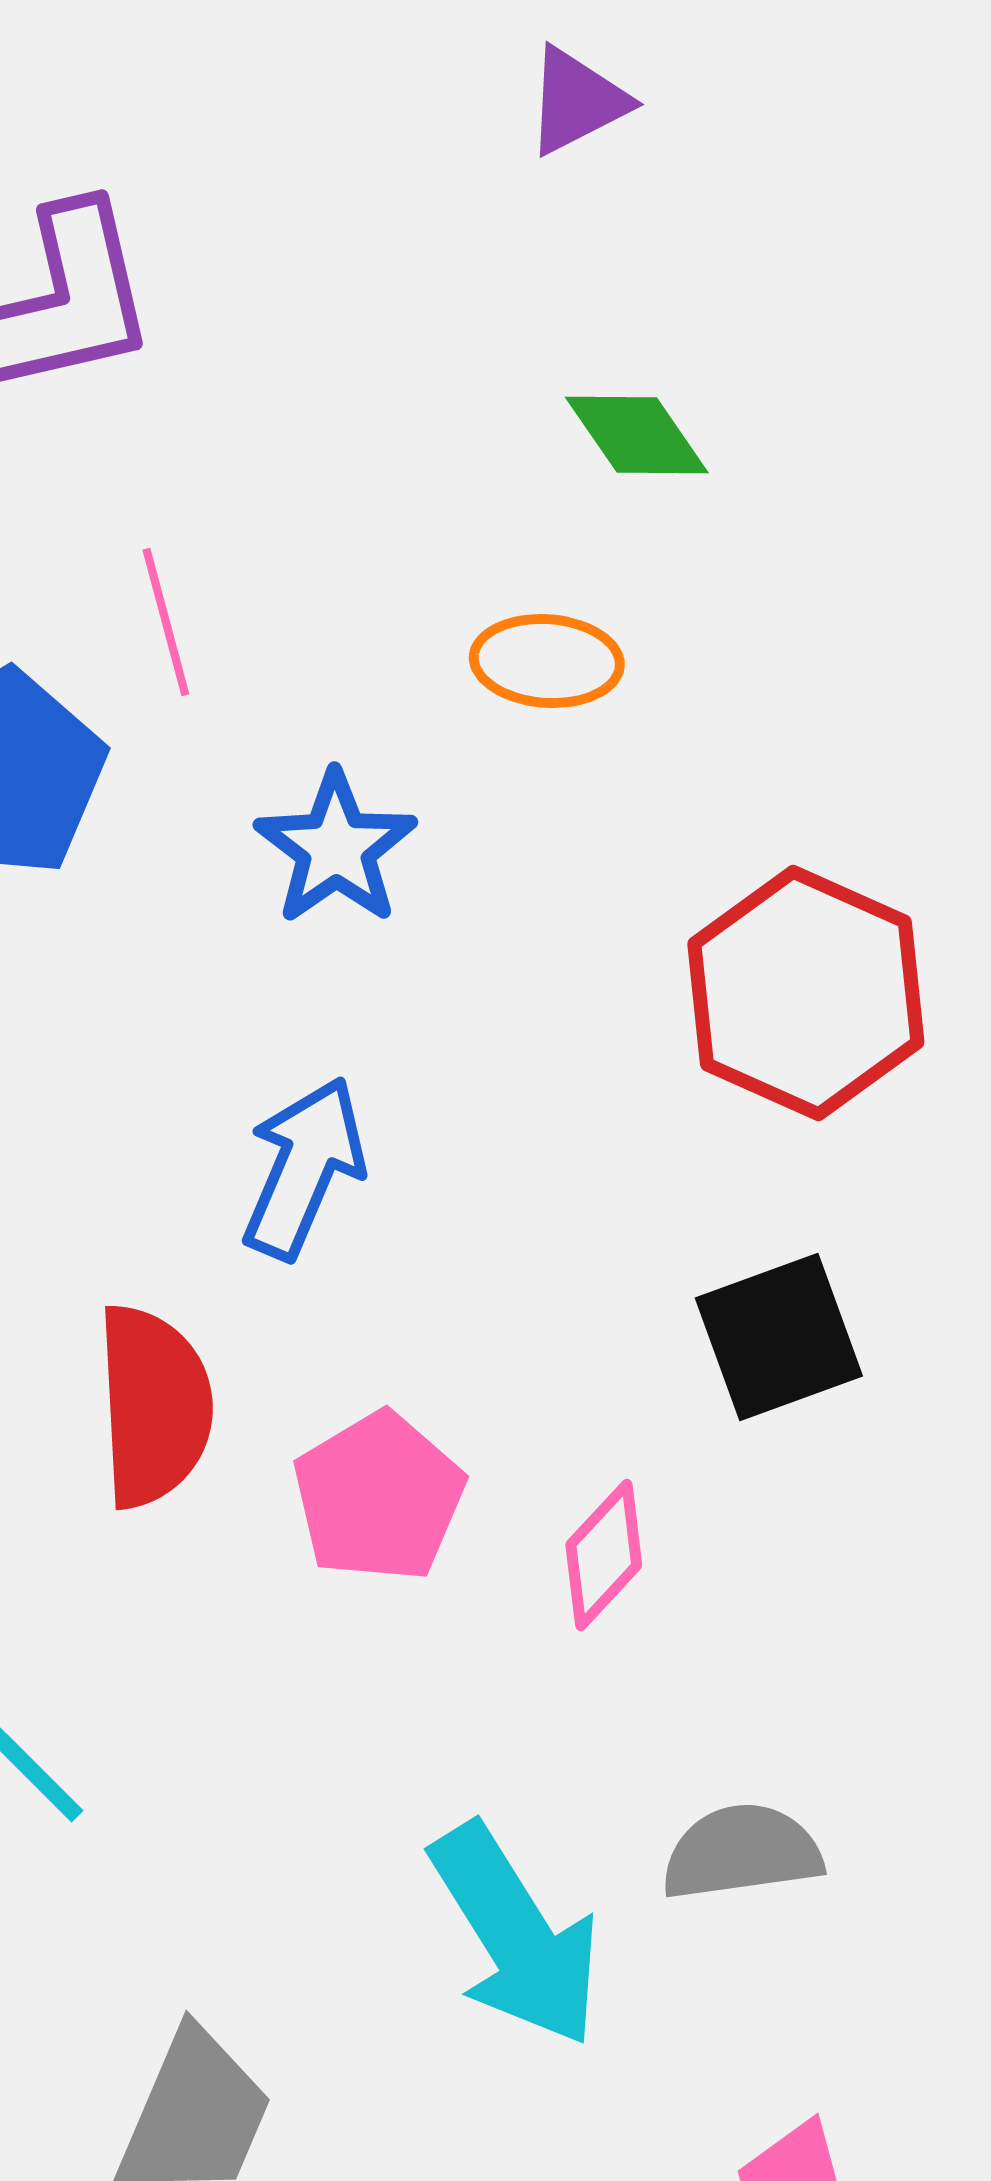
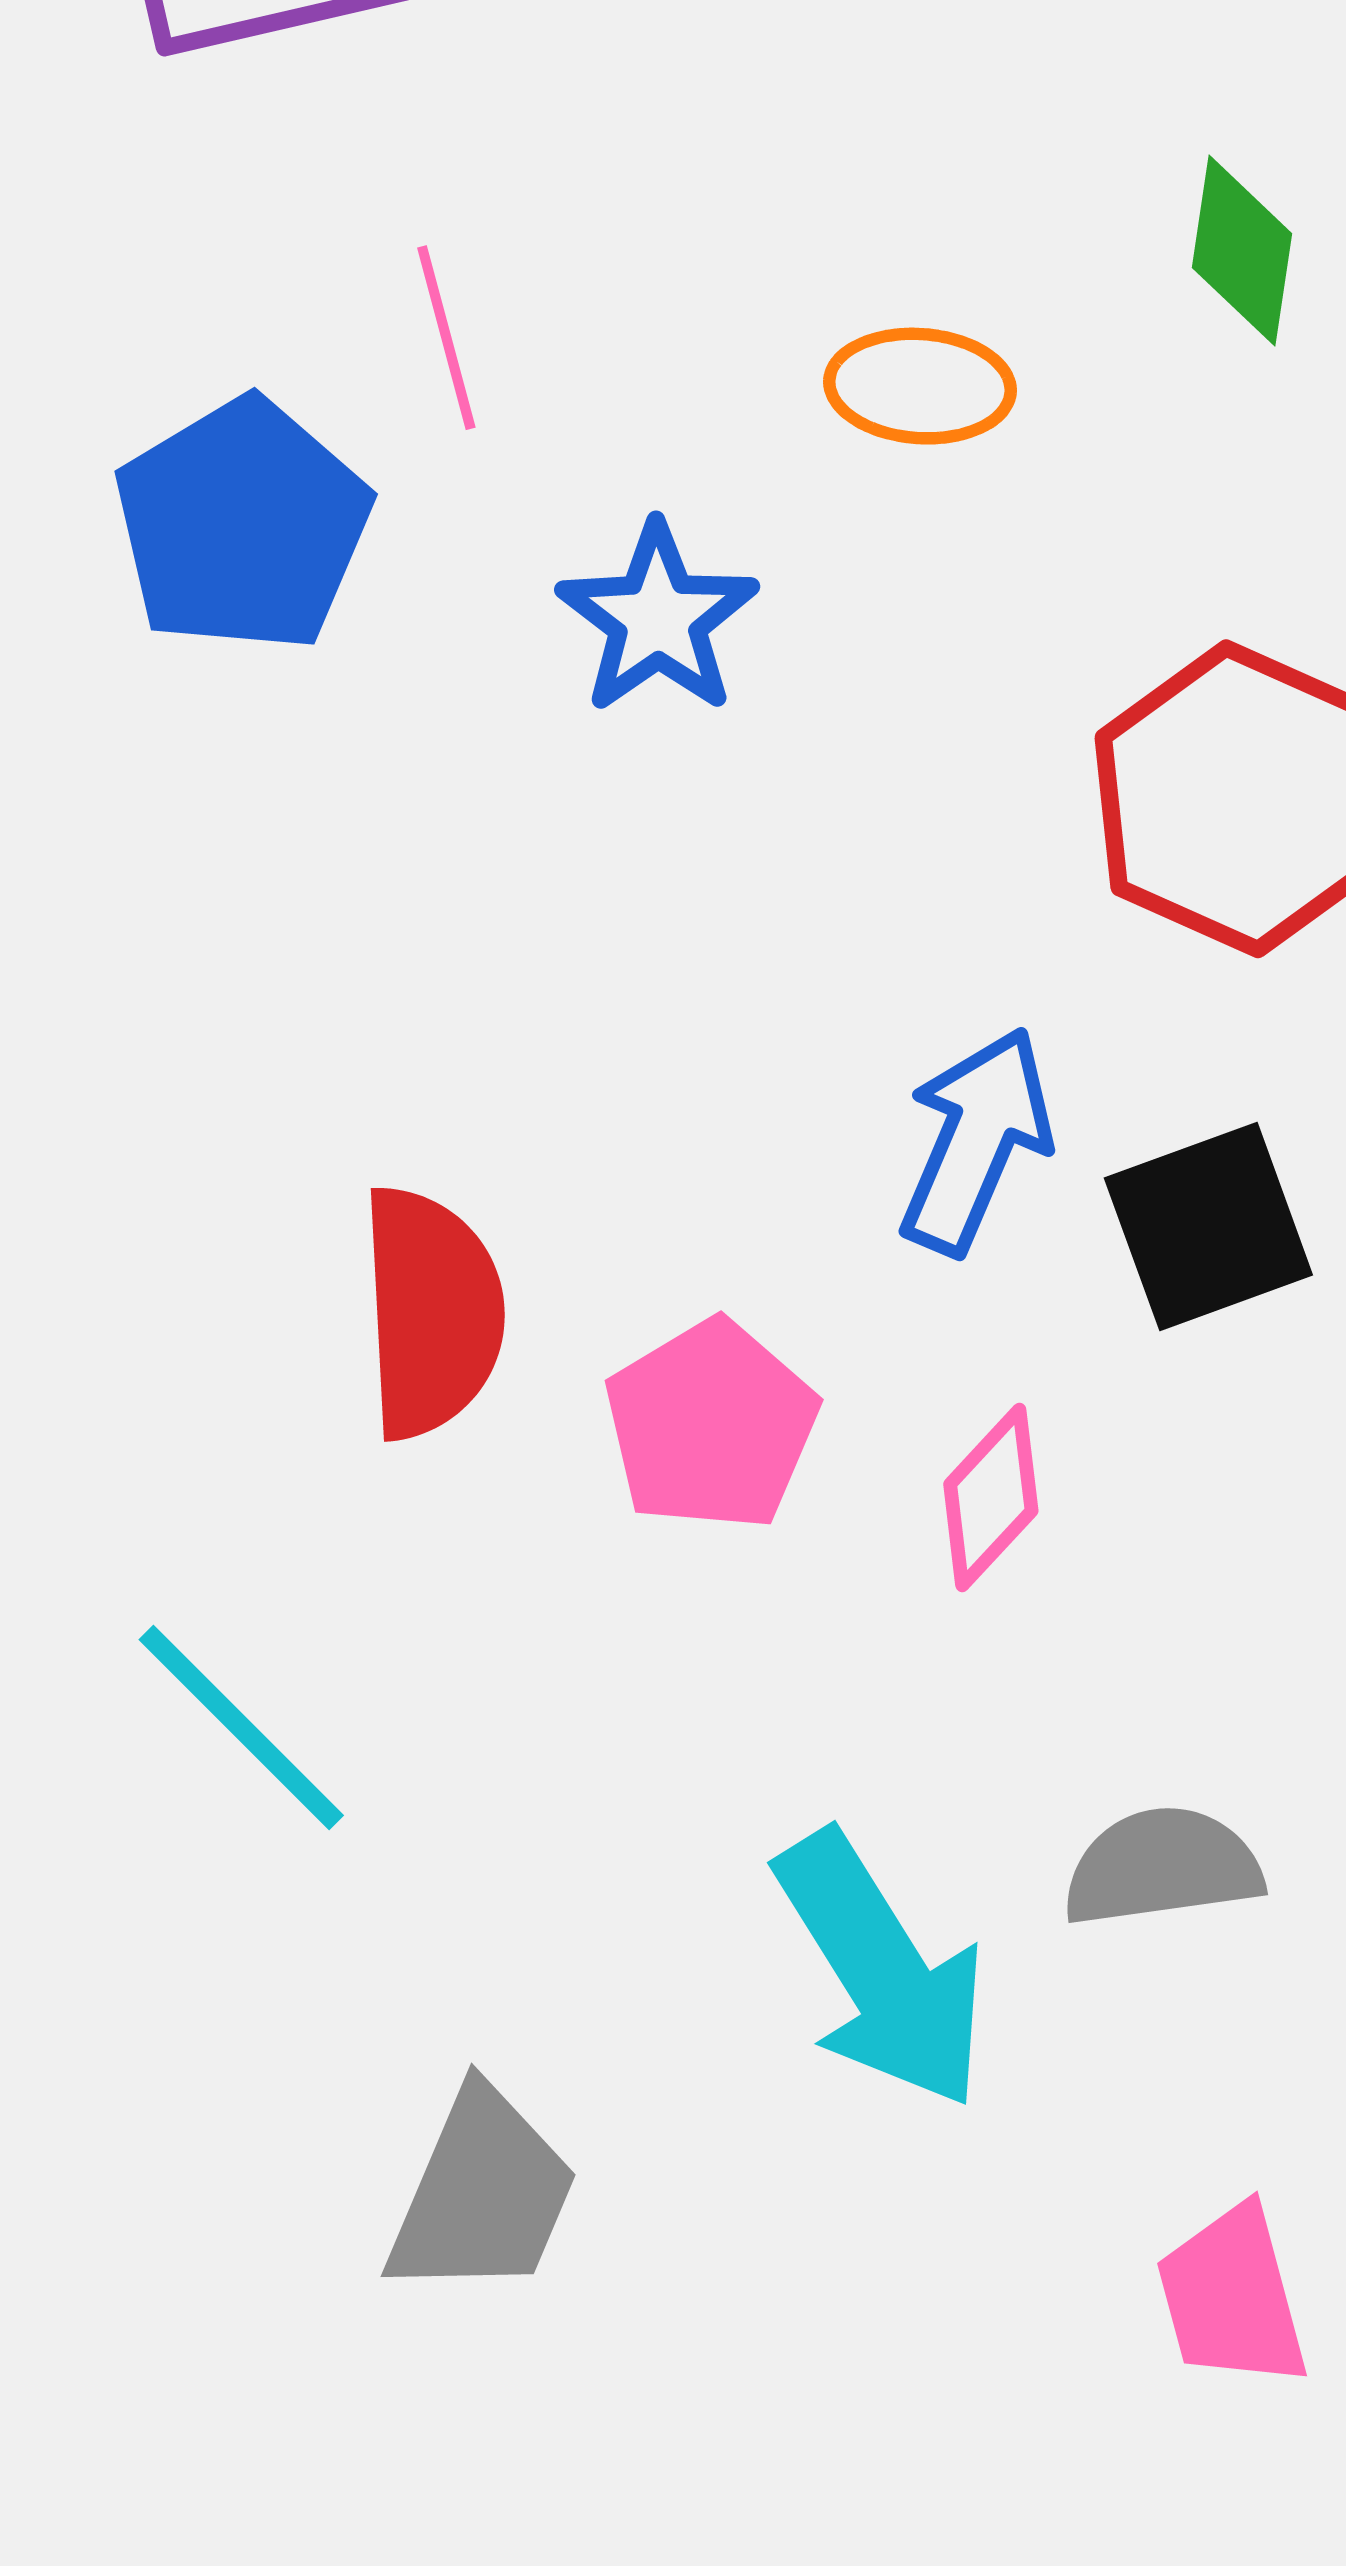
green diamond: (637, 435) -> (1242, 251), moved, turned 43
blue arrow: (304, 1168) -> (976, 1141), moved

